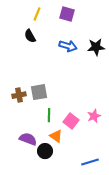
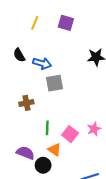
black semicircle: (30, 36) -> (19, 55), moved
blue arrow: (68, 46) -> (42, 63), moved
gray square: (39, 92) -> (54, 83), moved
brown cross: (19, 95) -> (26, 103), moved

